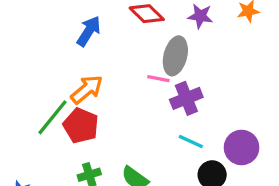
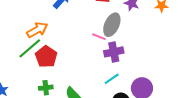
orange arrow: (87, 89) -> (37, 30), moved
cyan line: (191, 142) -> (112, 79), turned -70

